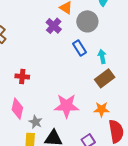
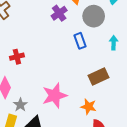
cyan arrow: (102, 57) -> (114, 43), moved
red cross: (22, 76) -> (17, 57), turned -32
pink star: (66, 106) -> (55, 95), turned -30

